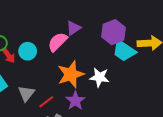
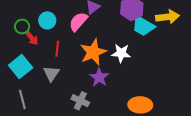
cyan circle: (28, 51) -> (47, 20), moved
red line: (46, 102) -> (57, 49), moved, turned -42

